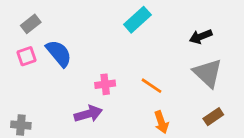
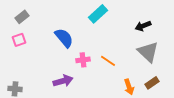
blue semicircle: (59, 53) -> (64, 38), moved
pink cross: (105, 84) -> (83, 60), moved
orange arrow: (161, 122) -> (129, 87), moved

